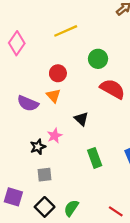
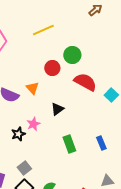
red circle: (58, 73) -> (52, 68), moved
black triangle: (81, 119) -> (57, 109), turned 40
gray square: (45, 175) -> (24, 168), moved, turned -32

